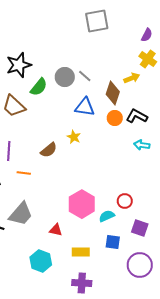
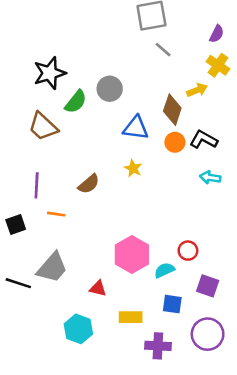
gray line: (85, 76) -> (163, 50), moved
yellow star: (74, 137) -> (133, 168), moved
purple cross: (82, 283) -> (158, 346), moved

